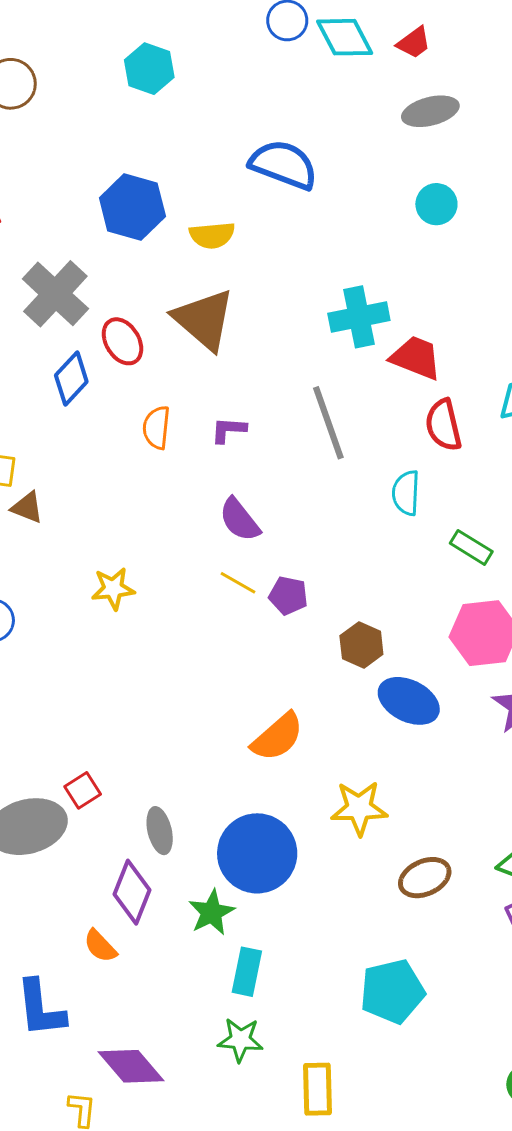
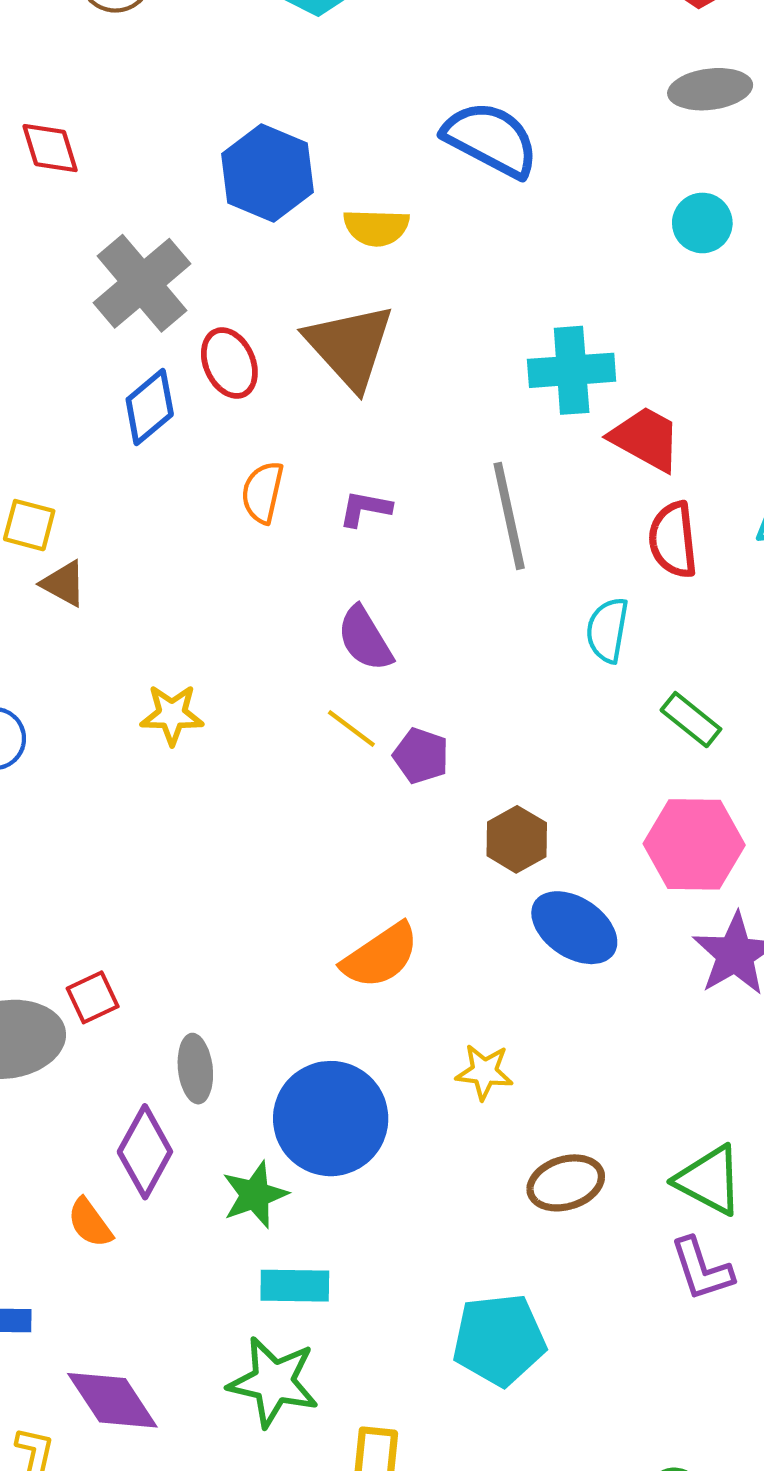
yellow star: (359, 808) -> (484, 1072), size x0.7
cyan rectangle: (247, 972) -> (295, 1286), turned 72
green star: (240, 1040) -> (273, 1382), size x1.4

